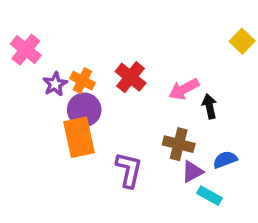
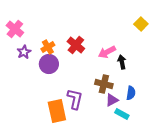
orange cross: (82, 81) -> (48, 47), turned 32
purple star: (55, 84) -> (24, 52), moved
orange rectangle: (79, 137) -> (57, 111), moved
blue semicircle: (225, 160) -> (131, 93), turned 120

